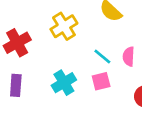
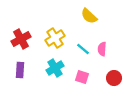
yellow cross: (64, 26) -> (55, 38), moved
pink square: (101, 81) -> (82, 77), moved, turned 32

